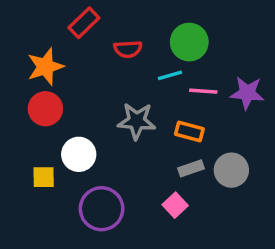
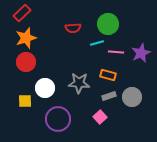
red rectangle: (84, 23) -> (22, 13), moved
purple star: (247, 93) -> (141, 53), turned -30
gray star: (137, 121) -> (79, 83), moved

